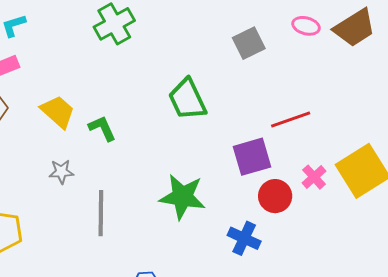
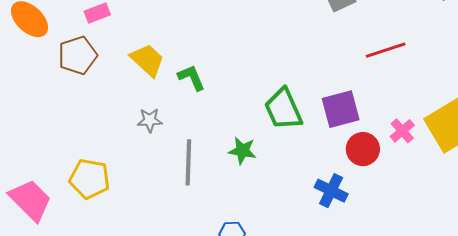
green trapezoid: (187, 99) -> (283, 109), moved
red line: (291, 120) -> (386, 50), moved
green star: (182, 197) -> (242, 151), moved, size x0.6

